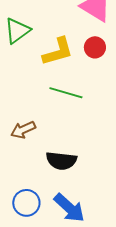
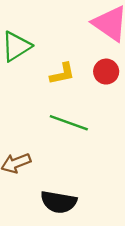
yellow L-shape: (58, 52) -> (62, 74), size x0.7

